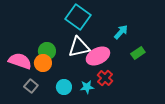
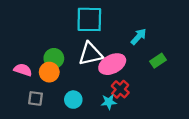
cyan square: (78, 17) -> (89, 19), turned -35
pink semicircle: (20, 61) -> (23, 70), size x0.7
gray square: (31, 86) -> (35, 98), turned -32
cyan star: (87, 87) -> (109, 102), moved

